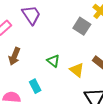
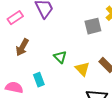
gray square: (82, 26) -> (93, 26), turned 36

